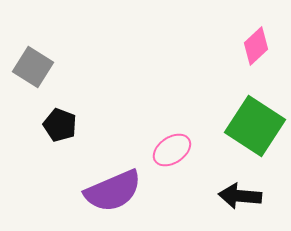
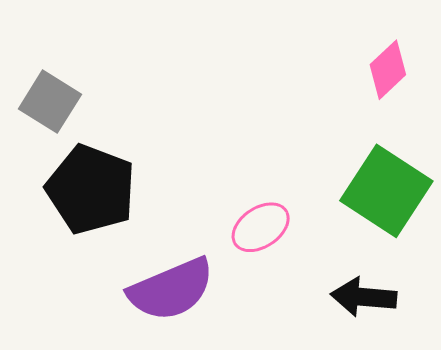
black pentagon: (60, 125) -> (91, 189), size x1.8

